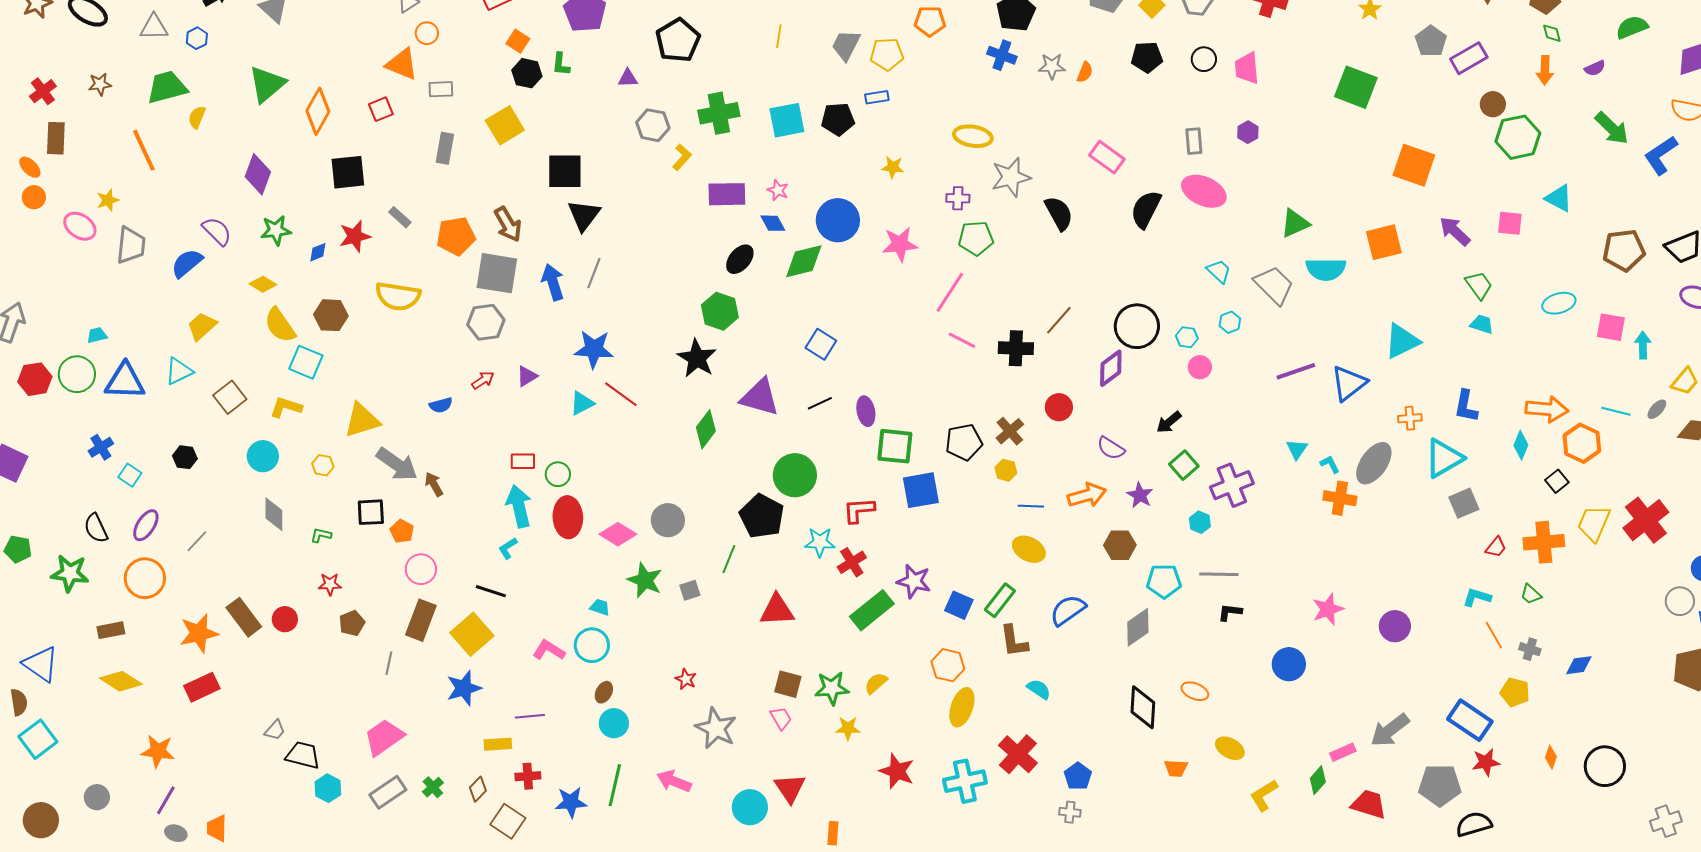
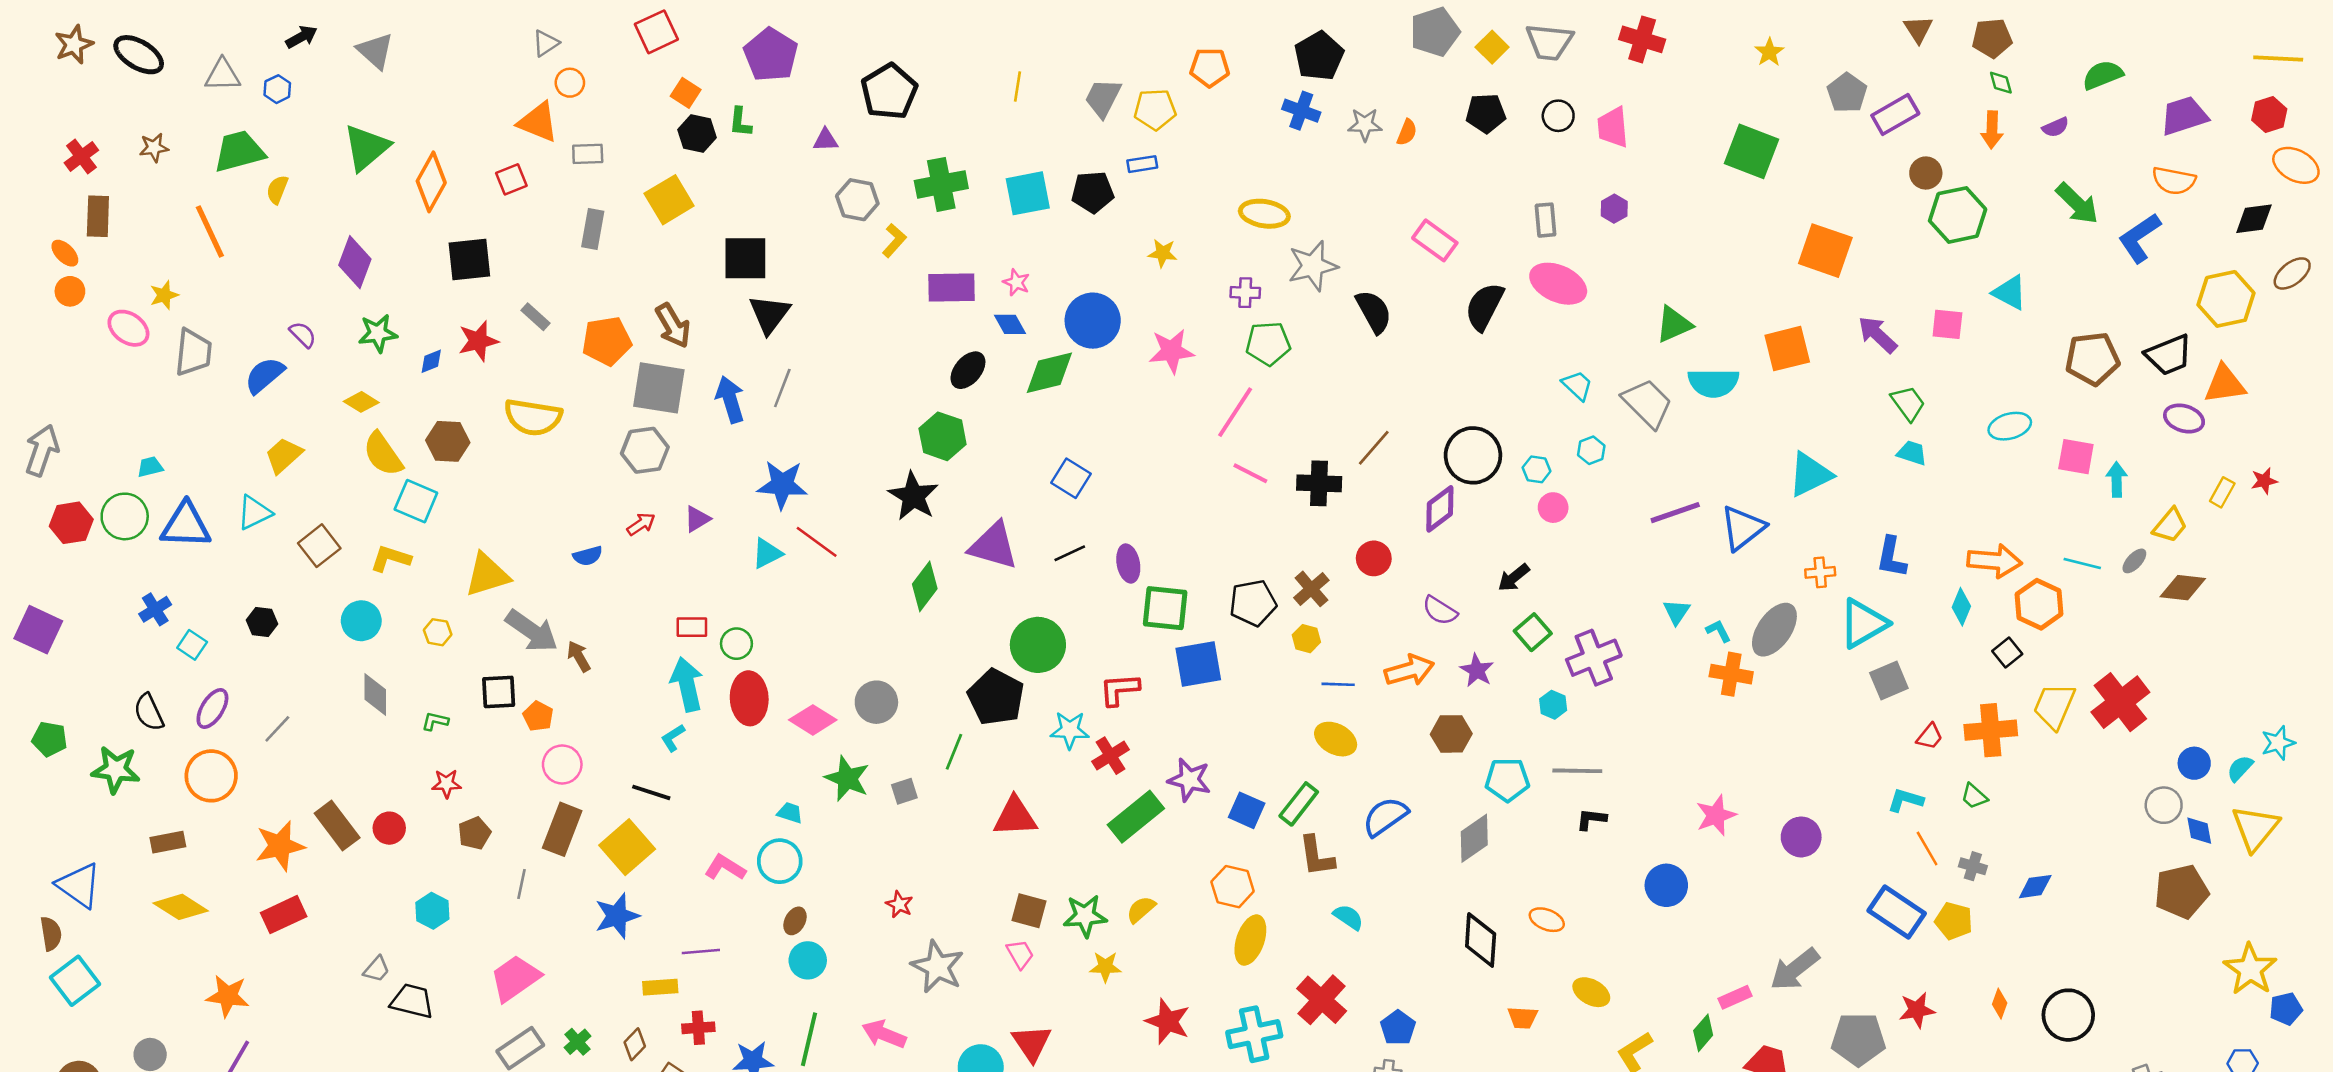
purple semicircle: (217, 231) -> (303, 335), size x0.7
blue rectangle: (1470, 720) -> (1897, 912), moved
cyan hexagon: (328, 788) -> (432, 911), moved

